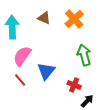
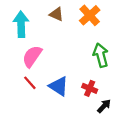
blue triangle: (46, 71) -> (59, 86), moved, turned -36

